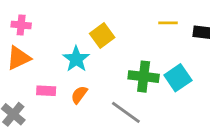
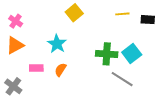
pink cross: (21, 25) -> (16, 21), turned 32
yellow square: (102, 36) -> (74, 13), moved
gray line: (126, 112) -> (122, 79), moved

